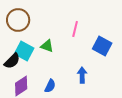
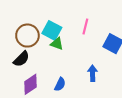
brown circle: (18, 20) -> (27, 36), moved
cyan square: (24, 51) -> (52, 30), moved

